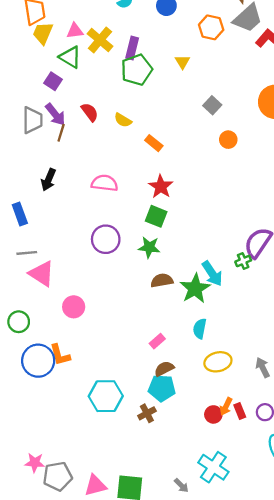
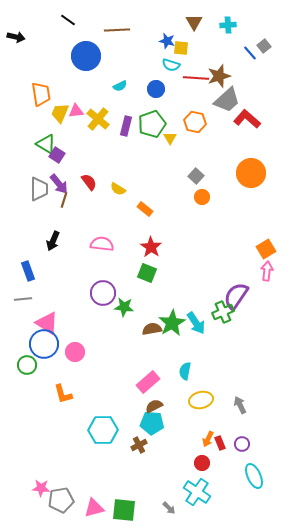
orange hexagon: (211, 27) -> (195, 122), moved
yellow trapezoid: (43, 33) -> (60, 113), moved
green triangle: (70, 57) -> (46, 144), moved
green pentagon: (137, 70) -> (152, 124), moved
orange circle: (228, 140) -> (202, 197), moved
green star: (149, 247) -> (124, 307), moved
gray line: (27, 253) -> (23, 299), moved
green cross: (243, 261) -> (223, 312), size x1.5
green star: (195, 288) -> (172, 323), moved
pink rectangle: (157, 341) -> (148, 382), size x1.6
blue circle: (38, 361) -> (44, 344), moved
red circle: (213, 414) -> (202, 463), moved

